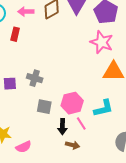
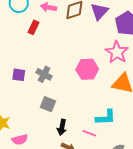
pink hexagon: (72, 103) -> (87, 69), moved
pink line: (81, 124) -> (89, 133), moved, turned -48

